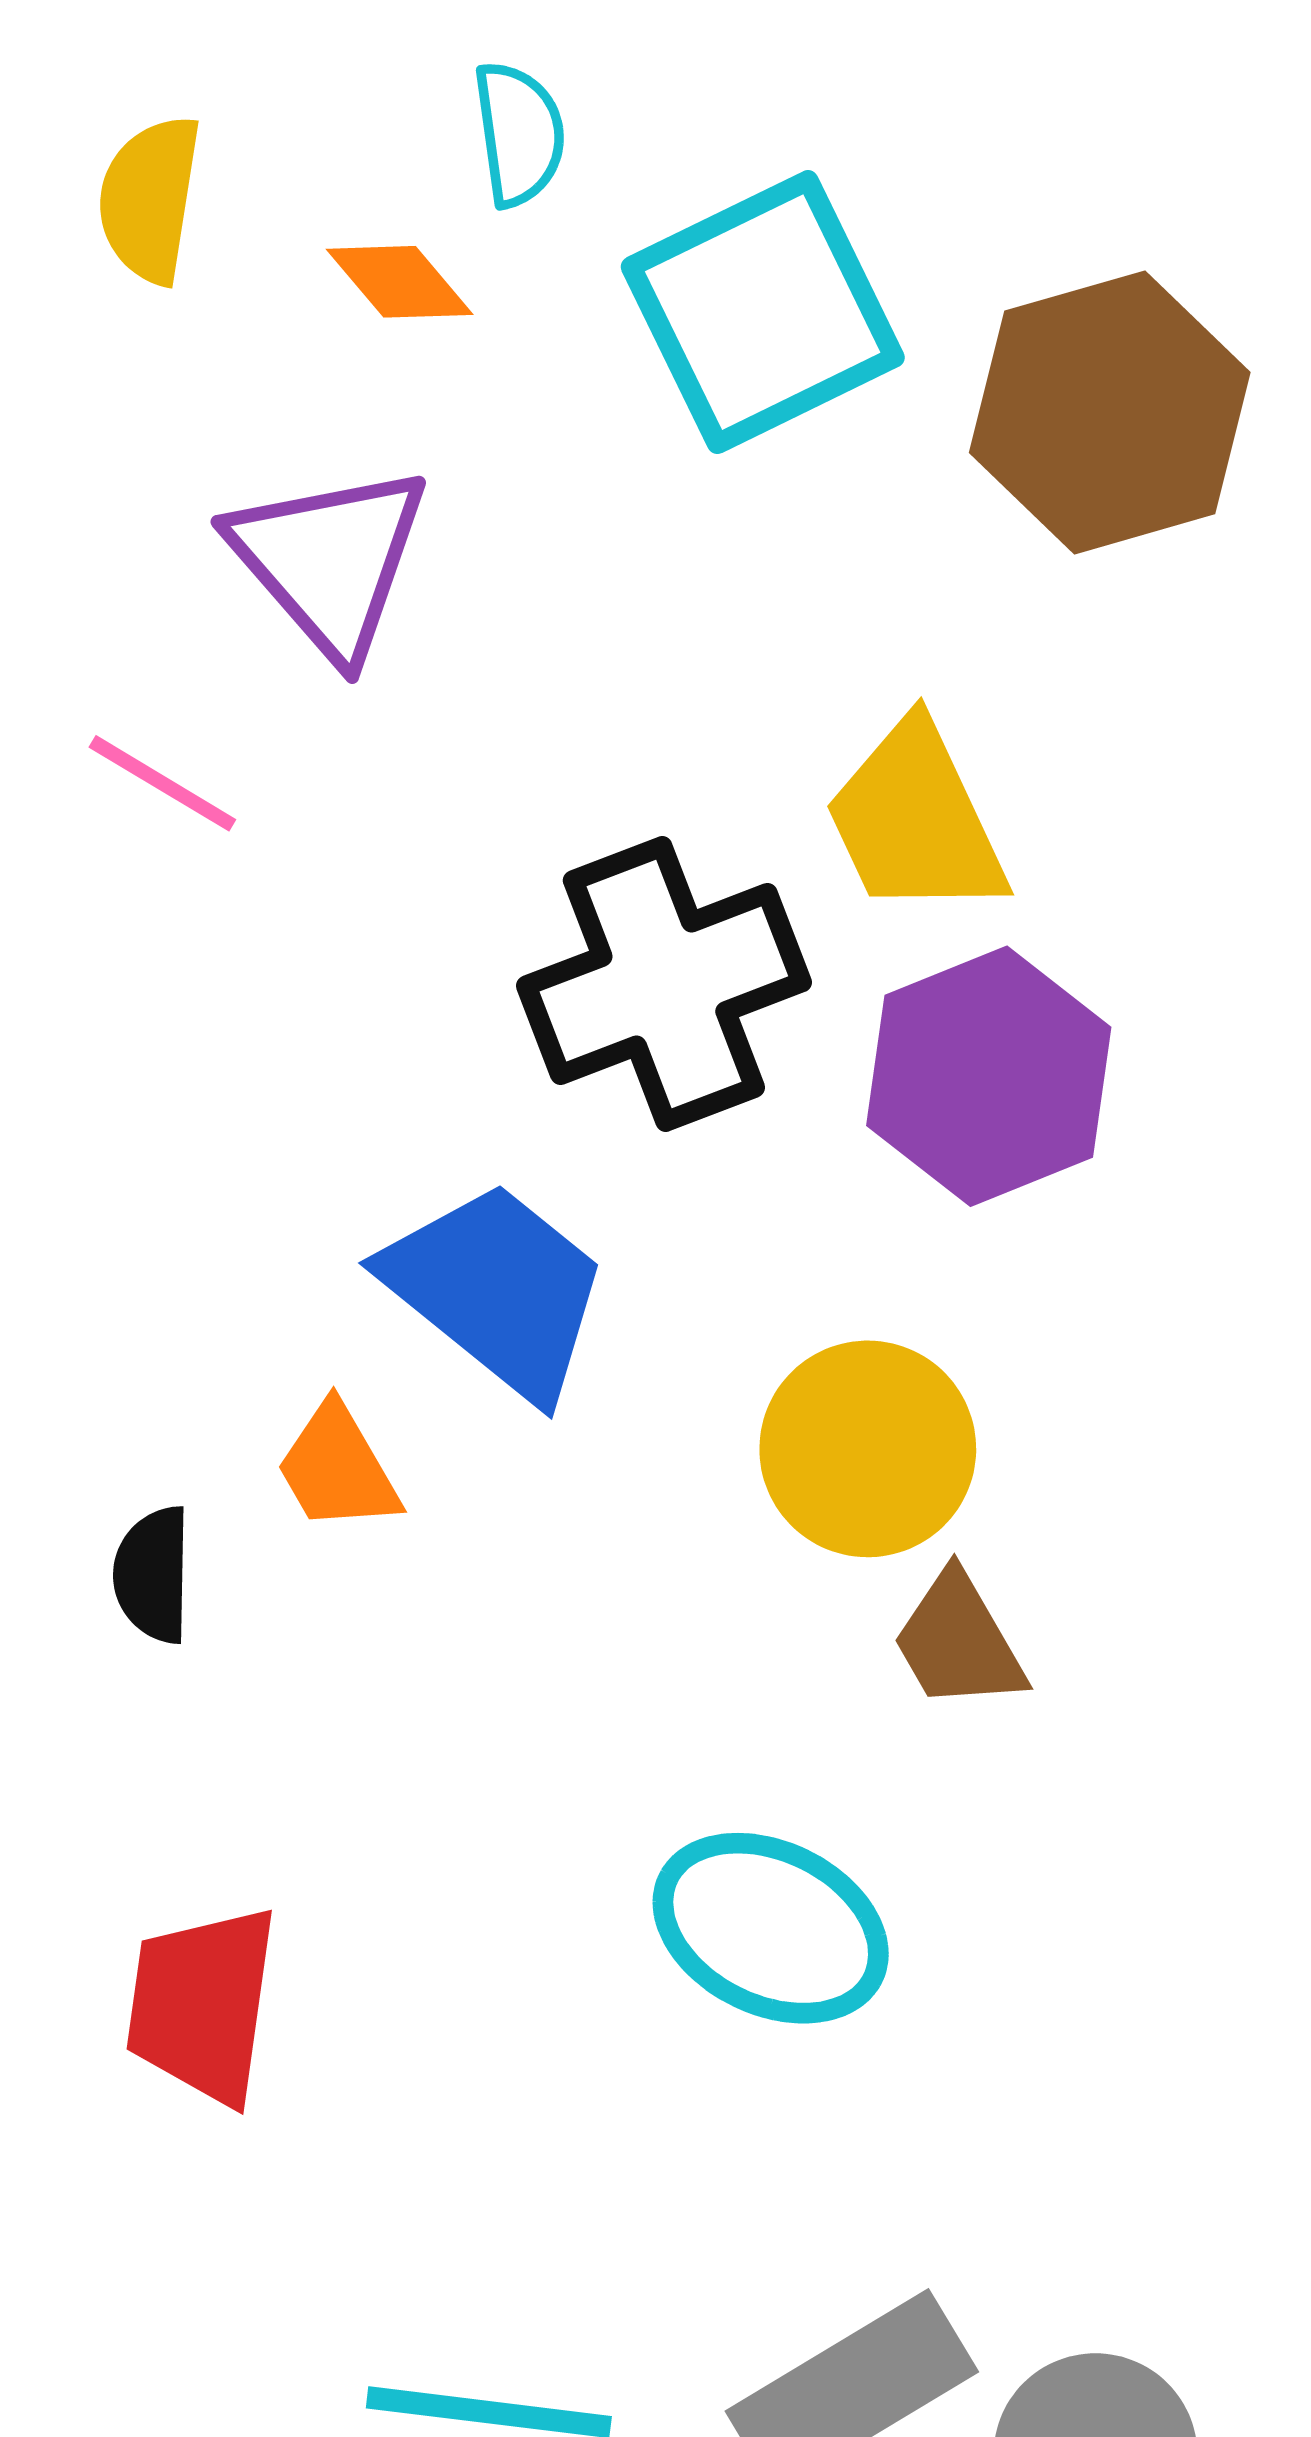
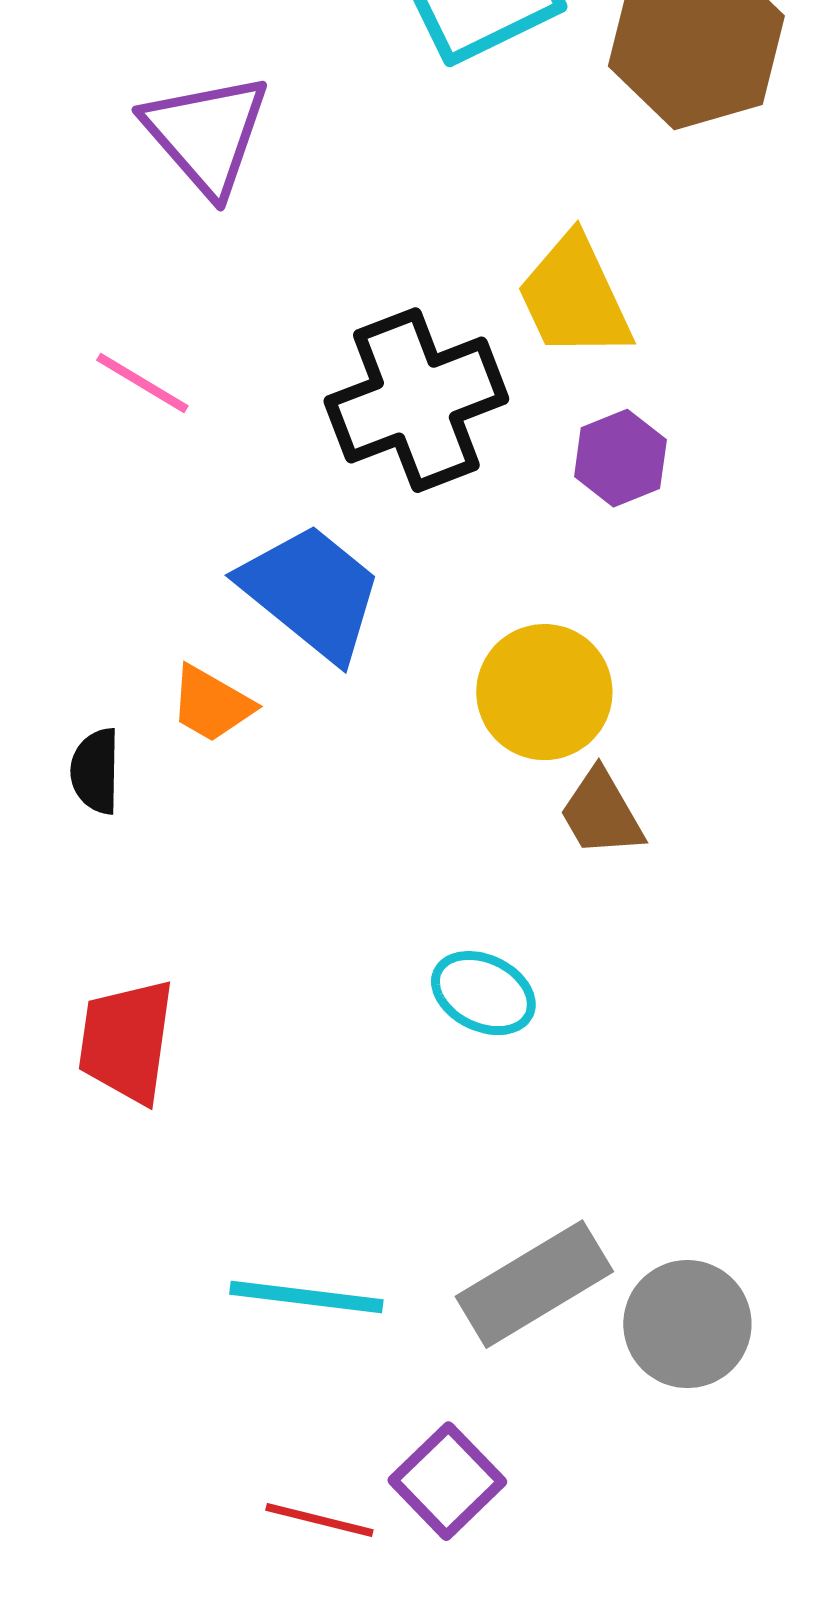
pink line: (162, 783) -> (142, 383), moved
purple hexagon: (989, 1076) -> (620, 458), size x0.6
orange trapezoid: (338, 1468) -> (211, 704), turned -30
cyan ellipse: (771, 1928) -> (483, 993), size x0.7

